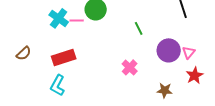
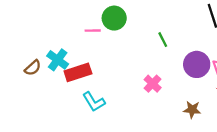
cyan cross: (59, 18) -> (58, 60), moved
cyan L-shape: (58, 85) -> (94, 102), moved, turned -60

